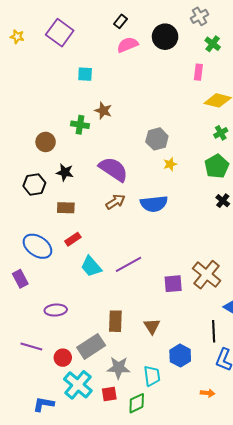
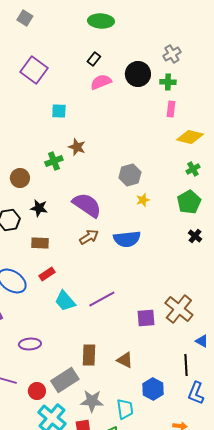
green cross: (213, 44) -> (168, 82), moved, turned -35
green cross: (80, 125) -> (54, 161), turned -30
brown triangle: (152, 326) -> (125, 360), turned -30

